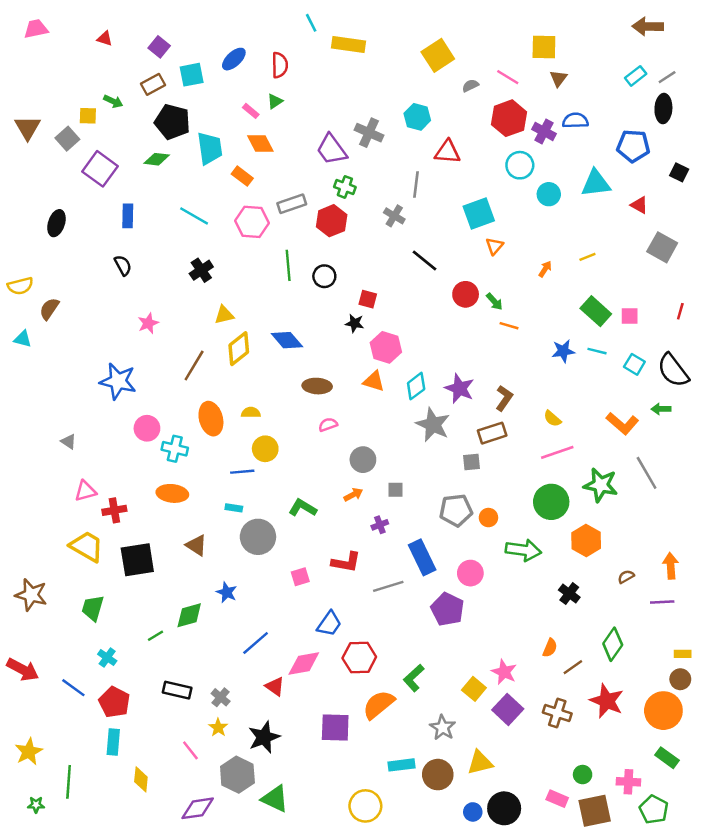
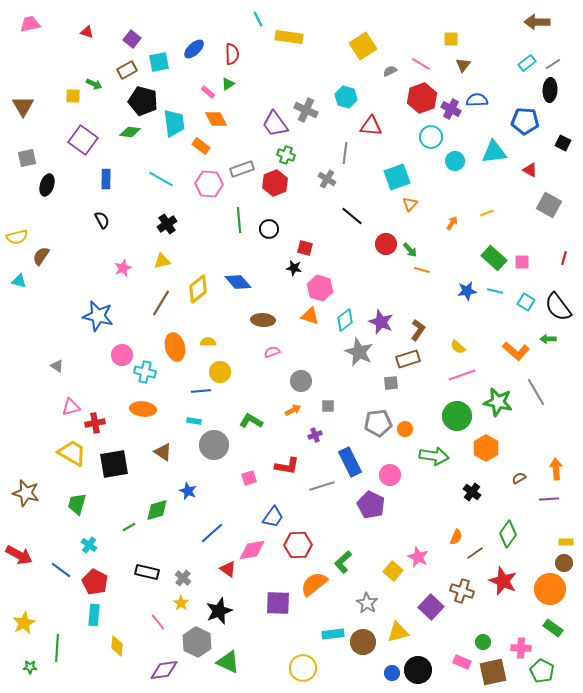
yellow square: (544, 47) -> (451, 39), size x0.7
gray square: (67, 139) -> (27, 158), moved, turned 30
yellow triangle: (224, 315) -> (162, 261), moved
purple square: (508, 709) -> (431, 607), moved

